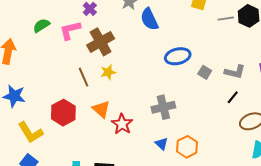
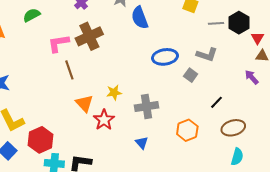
pink L-shape: (70, 30) -> (59, 43), moved
yellow star: (108, 72) -> (114, 93), moved
gray L-shape: (235, 72) -> (207, 55), moved
red hexagon: (63, 113) -> (41, 140), moved
orange hexagon: (187, 147) -> (187, 130), moved

